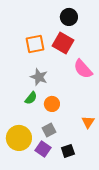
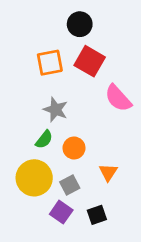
black circle: (69, 17) -> (80, 24), moved
orange triangle: (88, 122) -> (108, 172), moved
yellow circle: (19, 138) -> (34, 178), moved

